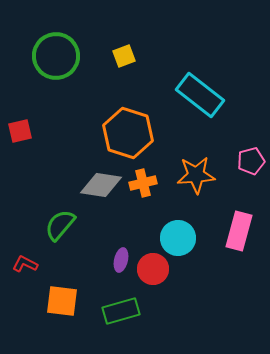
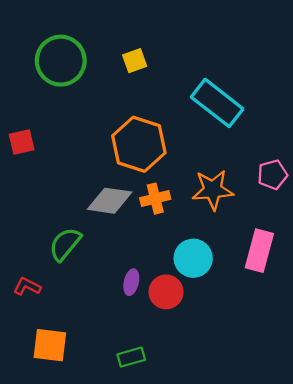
orange square: (62, 301) -> (50, 345), moved
green rectangle: (121, 311) -> (131, 357), moved, size x0.7

